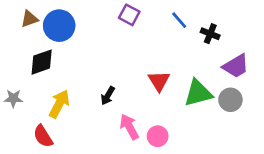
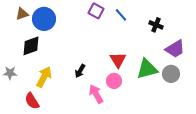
blue line: (179, 20) -> (121, 15), moved
pink circle: (158, 136) -> (114, 81), moved

